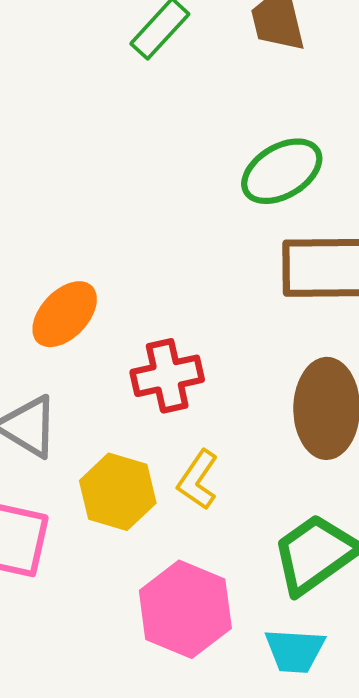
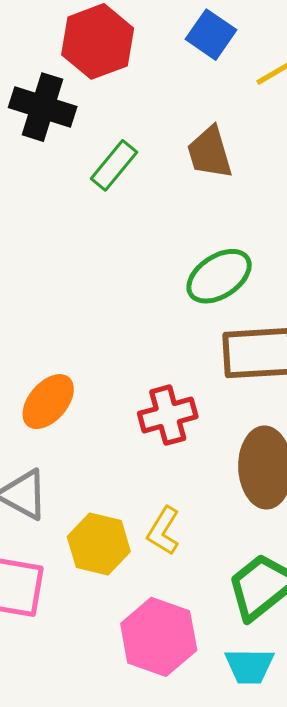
red cross: (167, 376) -> (168, 415), moved

